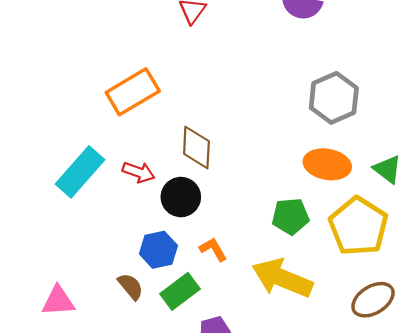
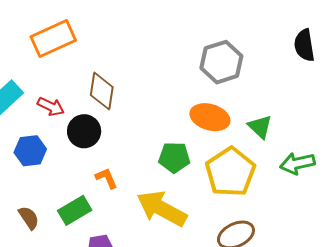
blue hexagon: (158, 250) -> (30, 151), moved
brown semicircle: (131, 286) -> (29, 218), moved

